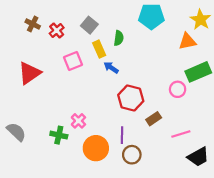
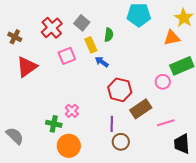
brown cross: (33, 24) -> (15, 37), moved
red cross: (57, 31) -> (52, 28), size x1.5
brown rectangle: (154, 119) -> (141, 109), size x1.5
gray semicircle: (16, 132) -> (15, 136), moved
orange circle: (96, 148) -> (69, 146), moved
black trapezoid: (198, 157) -> (182, 144), turned 115

